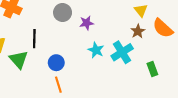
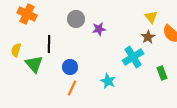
cyan star: (96, 50) -> (108, 81), moved
orange line: (58, 85) -> (72, 88), turned 42

